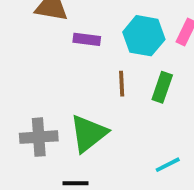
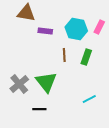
green triangle: (88, 133) -> (46, 82), turned -30
gray cross: (39, 137) -> (19, 84), turned -36

